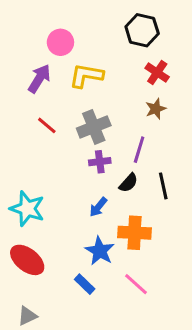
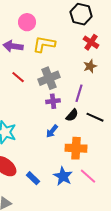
purple arrow: (39, 79) -> (13, 46), turned -114
black line: (163, 186) -> (95, 117), turned -54
blue star: (100, 251) -> (63, 176), moved
blue rectangle: (85, 284) -> (33, 178), moved
pink line: (136, 284) -> (88, 176), moved

